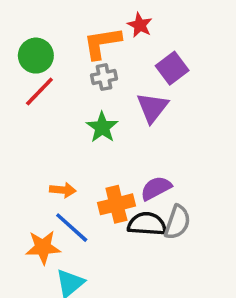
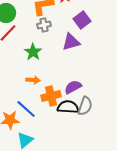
purple triangle: (152, 108) -> (71, 42), turned 36
green star: (102, 127) -> (33, 52), moved
orange arrow: (63, 190) -> (33, 80), moved

